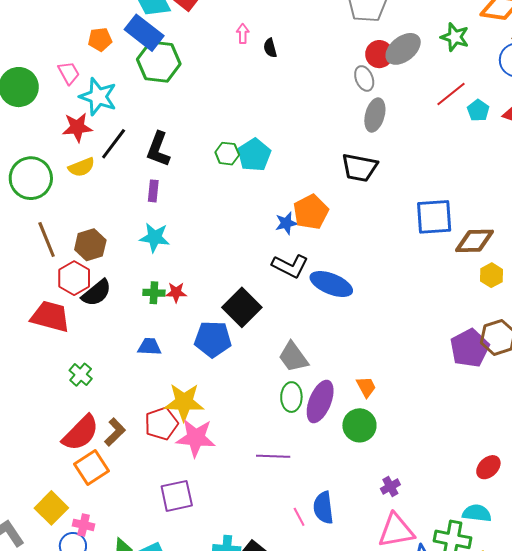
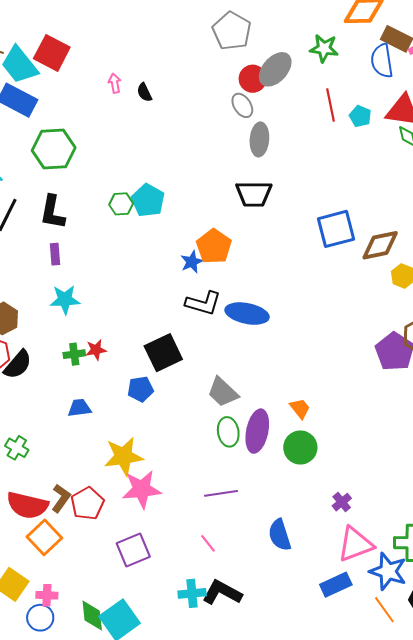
green hexagon: (159, 62) -> (54, 149), moved
red line: (451, 94) -> (330, 105), turned -52
black square: (242, 307) -> (163, 353), turned 30
blue pentagon: (213, 339) -> (140, 389), size x0.7
red pentagon: (161, 424) -> (87, 504), moved
red semicircle: (81, 433) -> (27, 505), turned 69
pink line: (299, 517) -> (208, 543), moved

